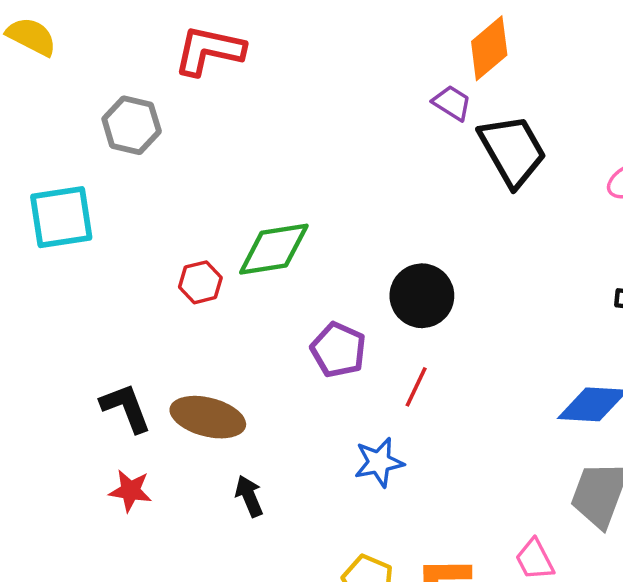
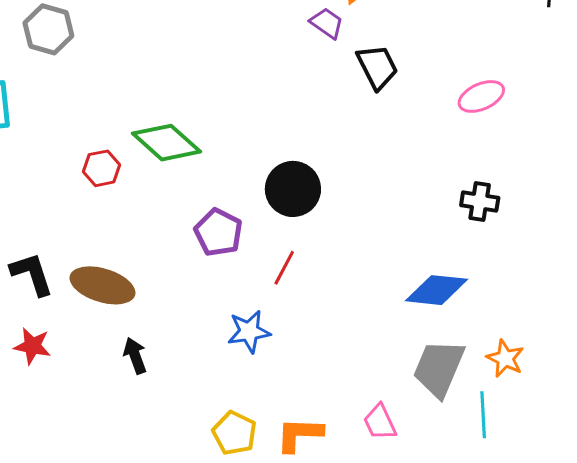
black trapezoid: (512, 151) -> (377, 67), size x0.7
green diamond: (274, 249) -> (167, 143), turned 48

